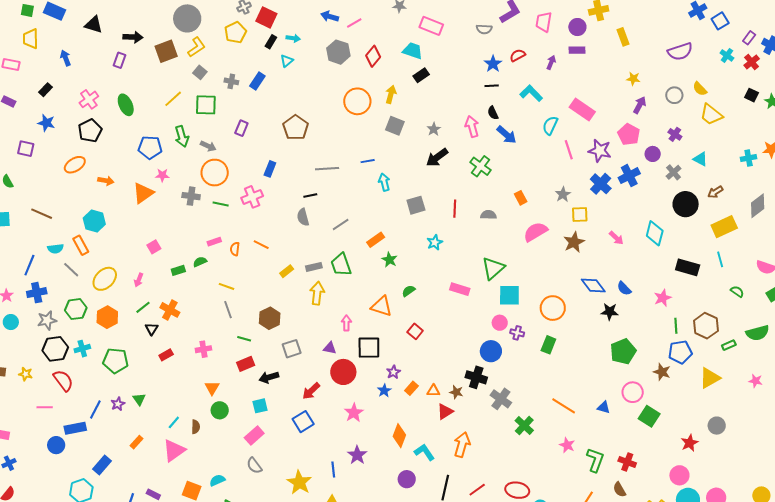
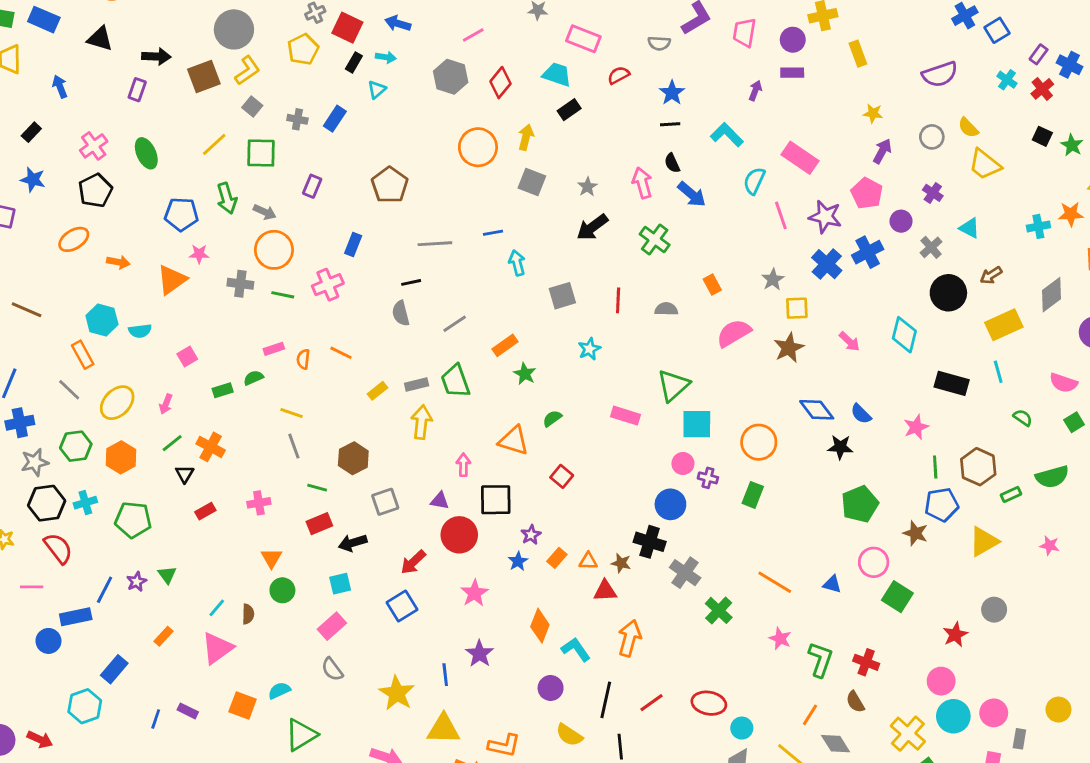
blue arrow: (330, 16) -> (398, 23), moved
red semicircle: (518, 55) -> (619, 75), moved
cyan semicircle: (55, 249) -> (140, 331), moved
red triangle: (445, 411) -> (605, 591), turned 30

